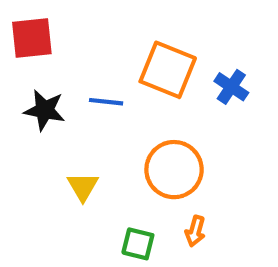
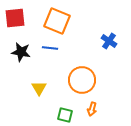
orange square: (168, 70) -> (57, 21), moved

